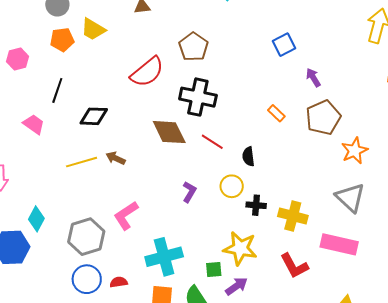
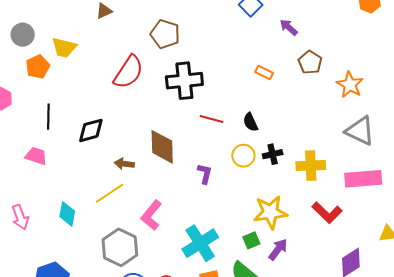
brown pentagon: (323, 117) -> (310, 62), size x0.7
brown diamond: (169, 132) -> (162, 147), moved, turned 42
yellow line: (82, 162) -> (110, 193), moved
black cross: (256, 205) -> (273, 154), moved
cyan diamond: (36, 219) -> (67, 214), moved

